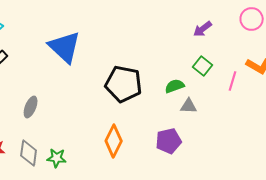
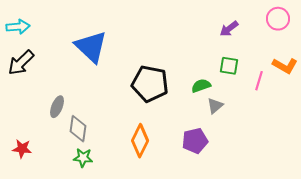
green square: (203, 66) -> (229, 66), turned -30
gray triangle: (189, 106) -> (215, 106), turned -42
gray diamond: (29, 153) -> (78, 129), moved

